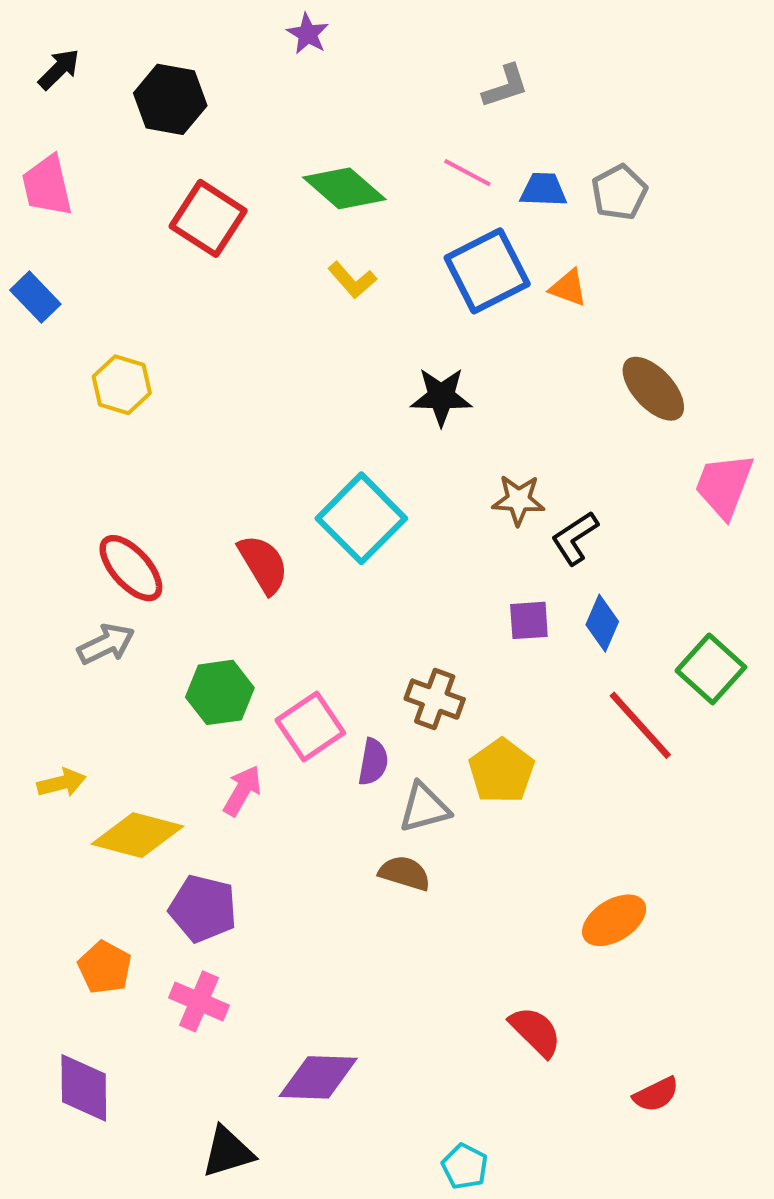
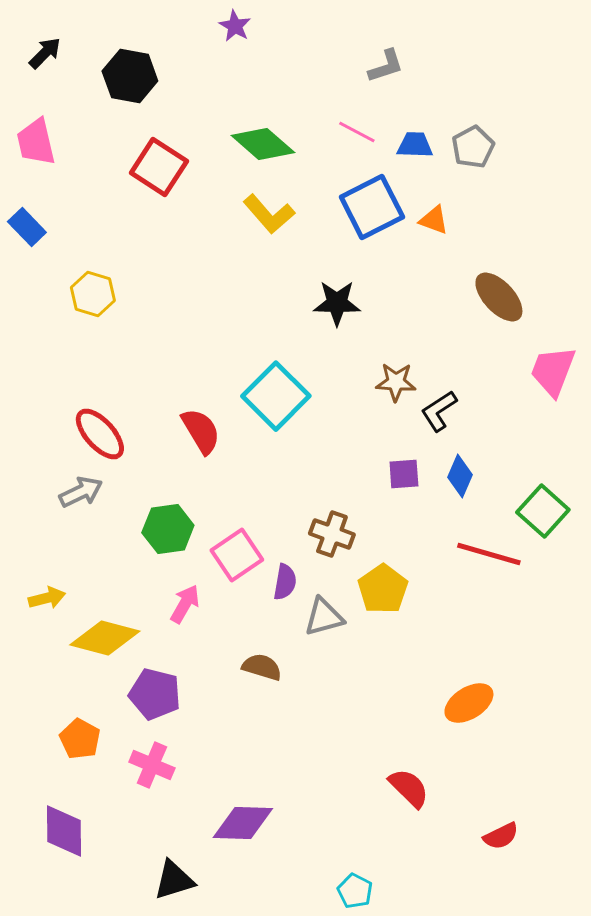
yellow L-shape: (352, 280) -> (269, 214), size x1.4
red line: (640, 725) -> (489, 554), turned -32
brown semicircle: (405, 873) -> (262, 667), moved

